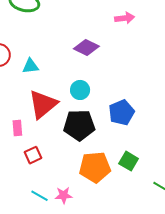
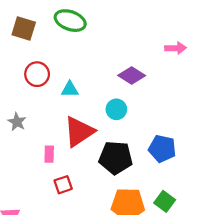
cyan circle: (80, 90) -> (116, 109), moved
blue pentagon: (122, 112) -> (162, 149), turned 30

